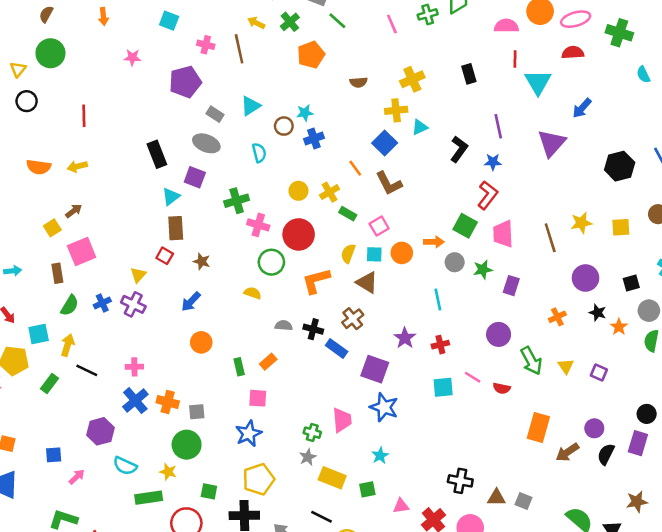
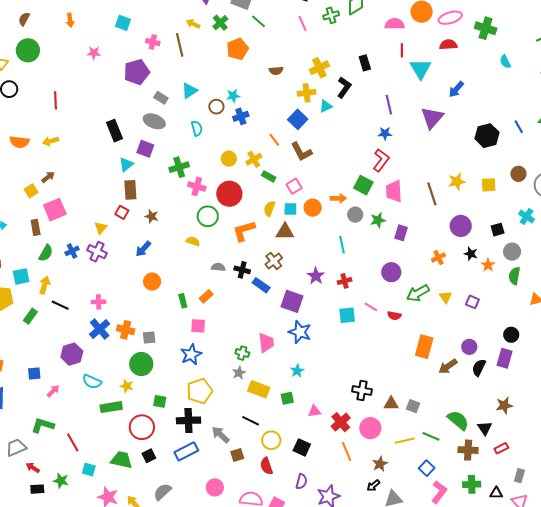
black L-shape: (459, 149) -> (344, 87), moved
brown triangle: (367, 282) -> (285, 232), turned -30
green arrow: (531, 361) -> (418, 293), turned 90

